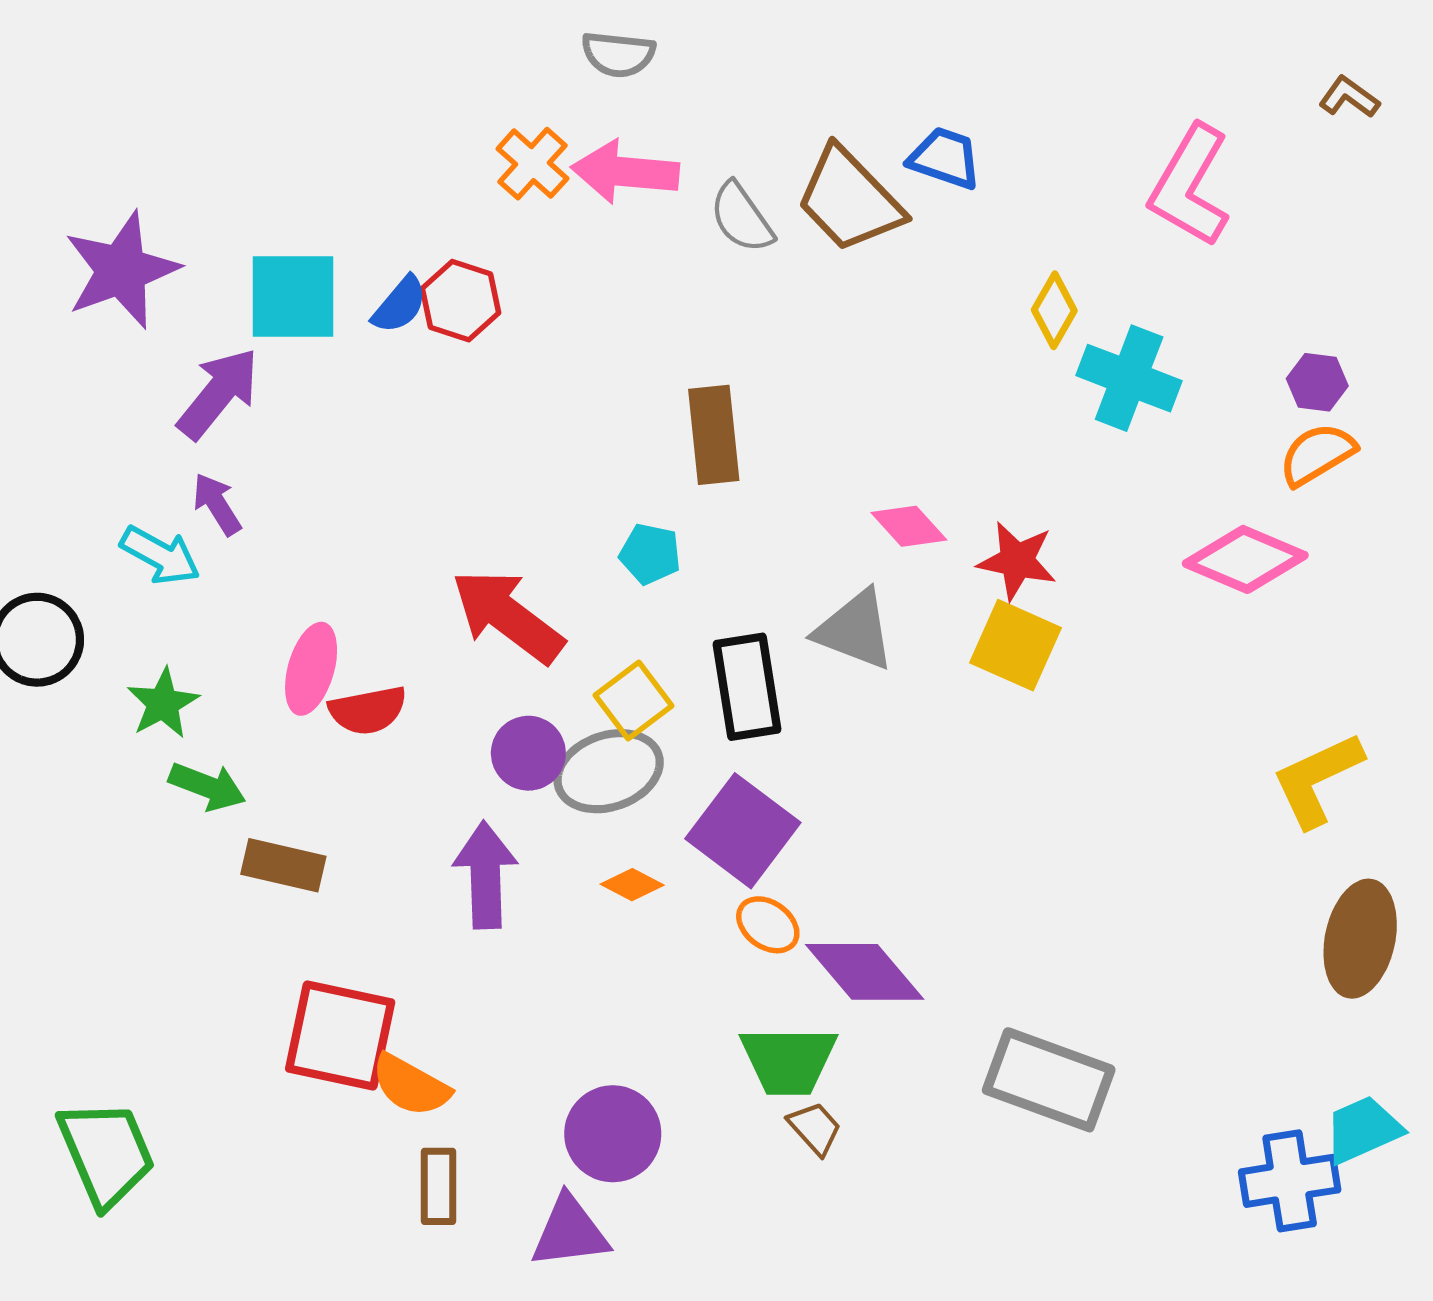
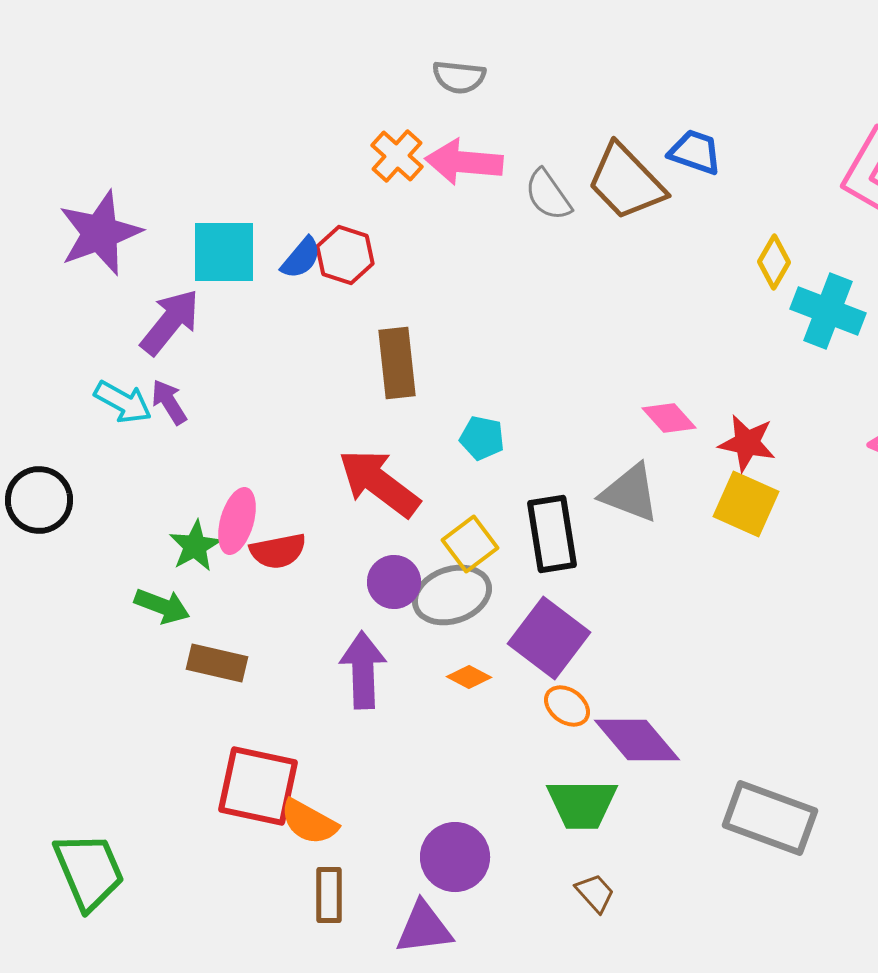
brown rectangle: (714, 435) -> (397, 363), moved
cyan arrow: (160, 555) -> (123, 402), moved
green star: (163, 703) -> (195, 546), moved
brown trapezoid: (815, 1128) -> (595, 893), moved

